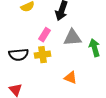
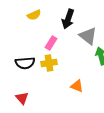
gray triangle: (73, 38) -> (88, 36), moved, turned 42

